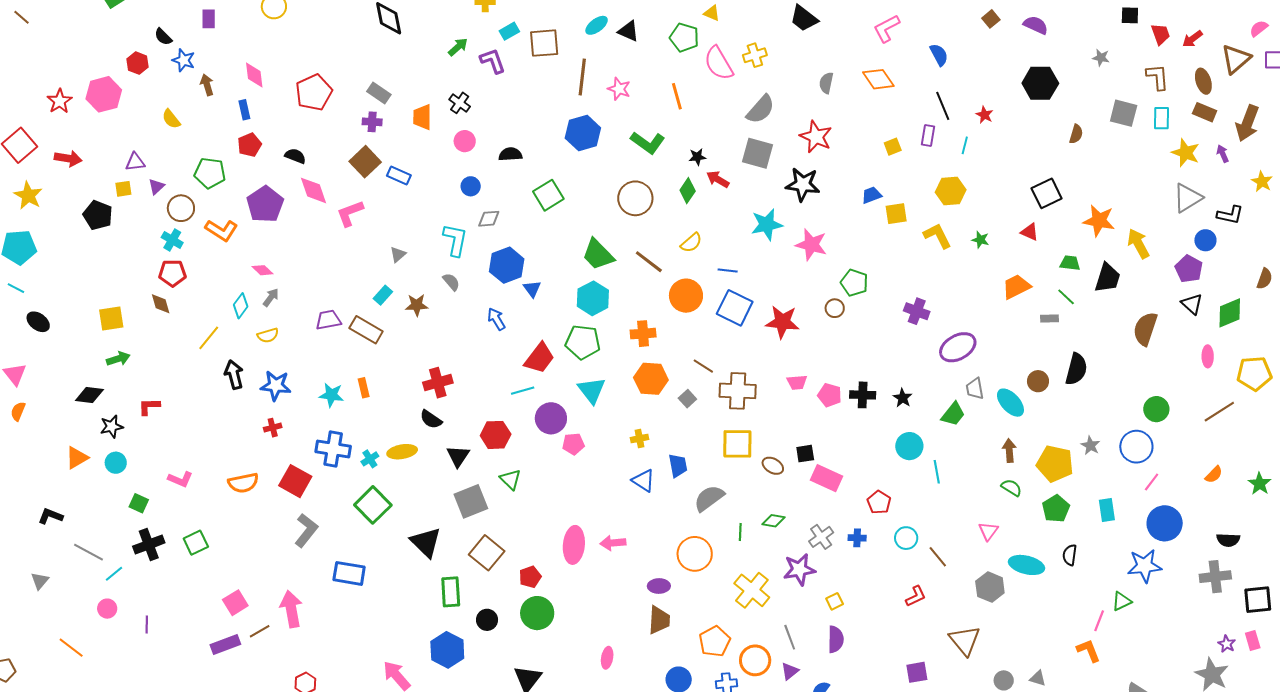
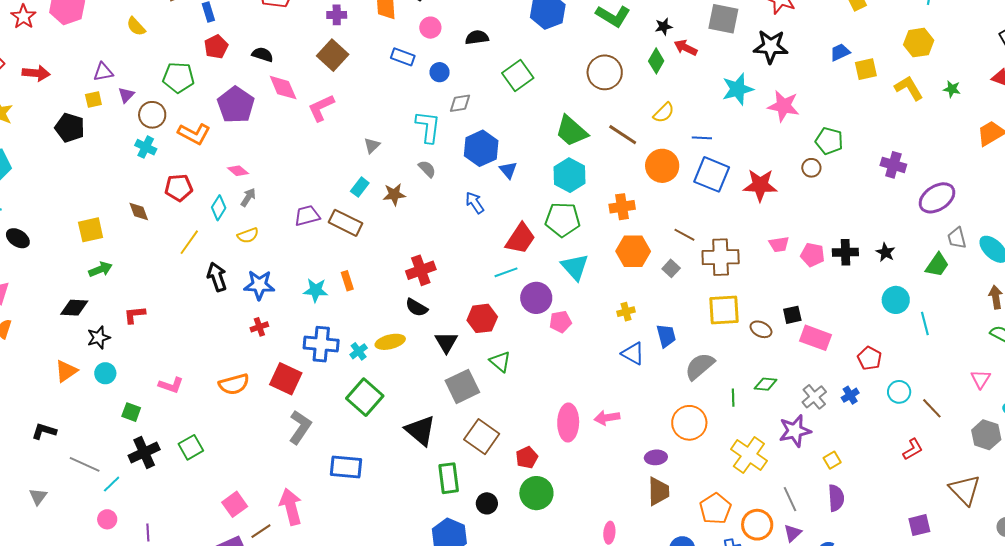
blue rectangle: (399, 176) -> (403, 57), moved
red pentagon: (172, 273) -> (179, 188), moved
blue cross: (857, 538) -> (850, 395), turned -30

